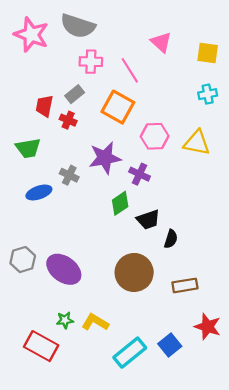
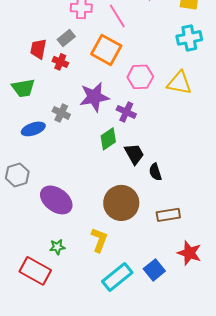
cyan cross: (208, 94) -> (189, 38), size x1.4
black trapezoid: (148, 220) -> (134, 154), turned -100
black semicircle: (171, 239) -> (155, 172), turned 144
gray hexagon: (23, 260) -> (17, 175), moved
yellow L-shape: (95, 322) -> (99, 240), moved, turned 80

